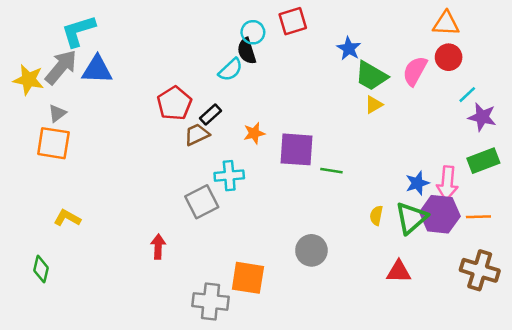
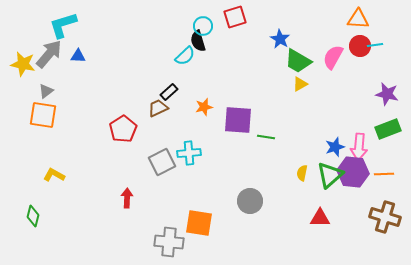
blue triangle: (97, 70) -> (78, 56), size x0.6
cyan line: (467, 95) -> (375, 45), moved, turned 35
red pentagon: (174, 103) -> (123, 129), moved
cyan cross: (229, 176) -> (189, 153), moved

